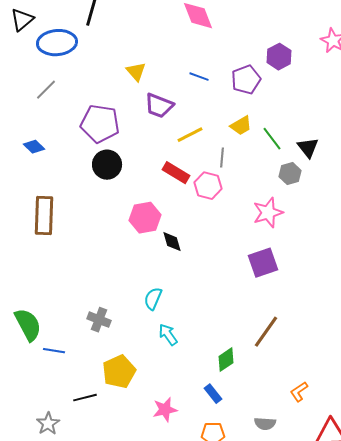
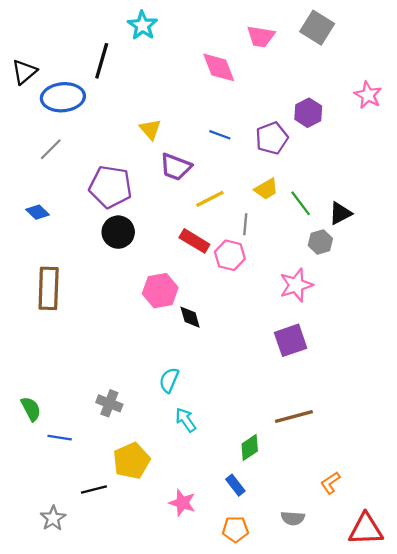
black triangle: (308, 148) -> (340, 213), turned 40
green semicircle: (28, 325) -> (31, 409), size x0.7
brown line: (266, 332) -> (294, 417), turned 40
pink star: (165, 410) -> (182, 503), turned 30

